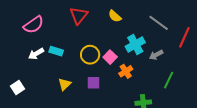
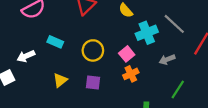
cyan cross: (135, 44) -> (147, 33), moved
white arrow: (36, 54) -> (26, 56), moved
pink square: (110, 57) -> (127, 54), moved

